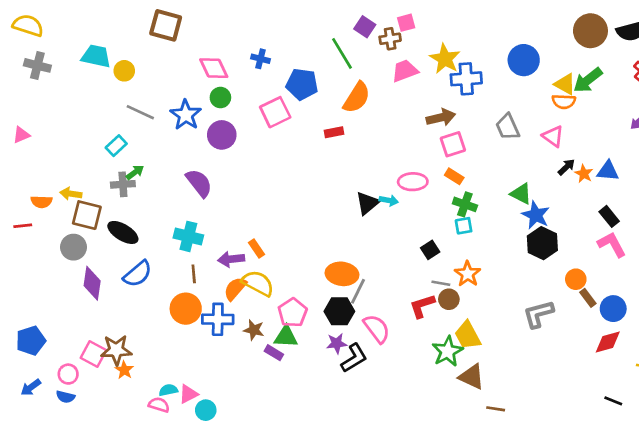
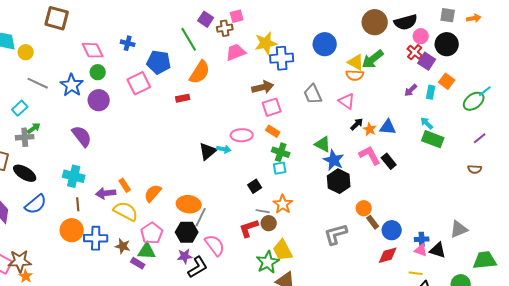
yellow star: (445, 59) -> (266, 43), turned 30
pink L-shape: (612, 244) -> (370, 155), moved
orange semicircle: (235, 289) -> (153, 193), moved

